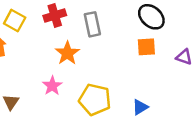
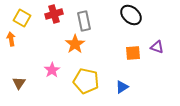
orange square: (146, 47) -> (133, 53), moved
orange star: (67, 53) -> (75, 44), moved

